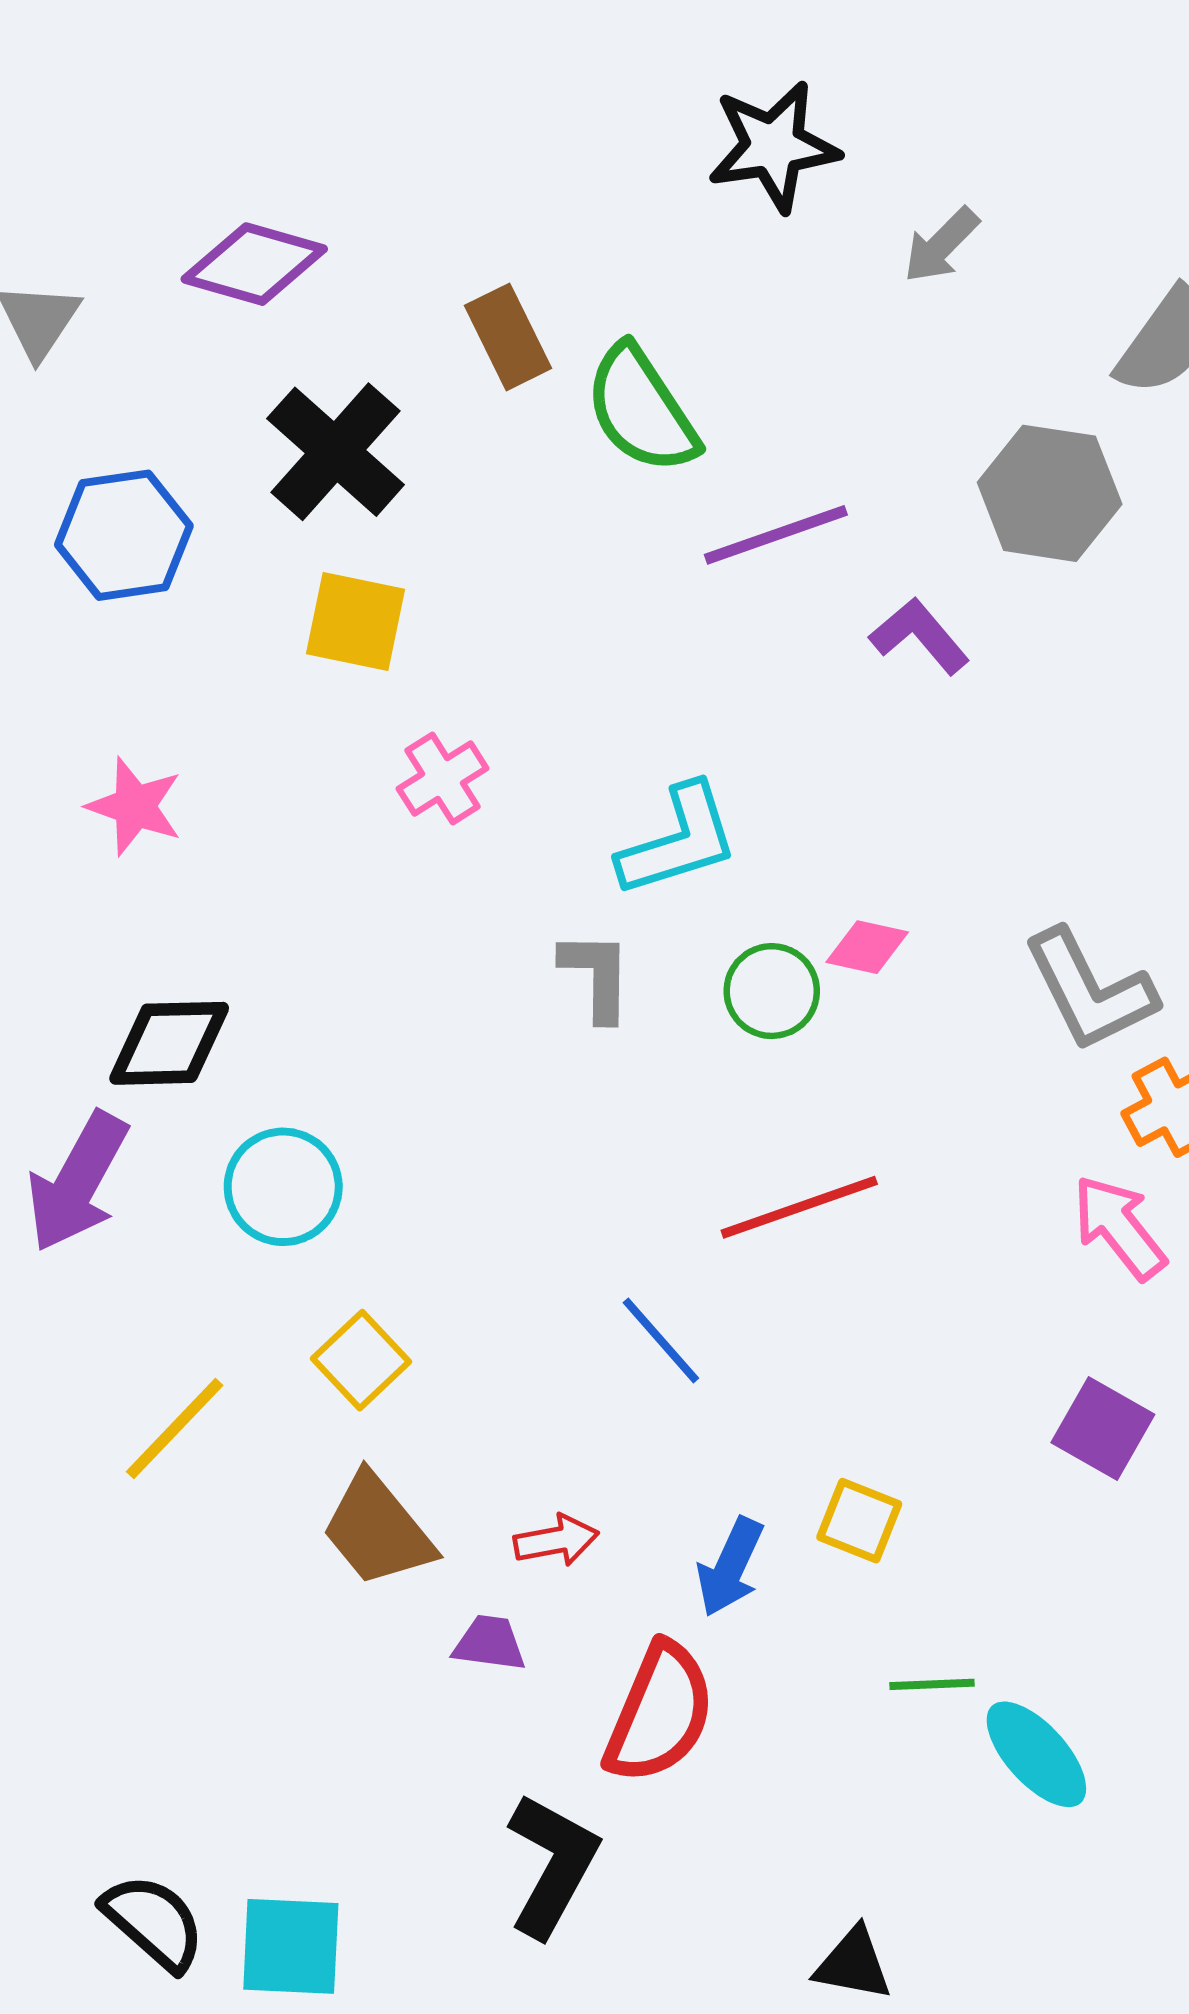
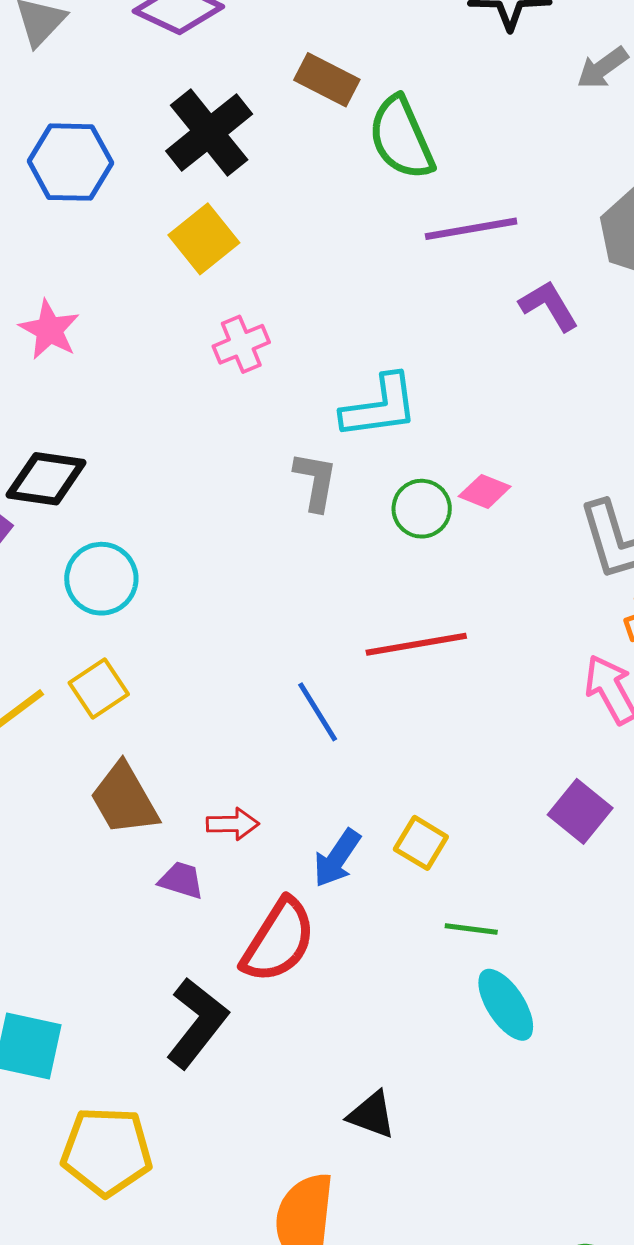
brown rectangle: (508, 337) -> (327, 80), turned -46
yellow square: (355, 621) -> (204, 239), turned 30
yellow square: (361, 1360) -> (99, 688), moved
green line: (932, 1684) -> (471, 929), moved

